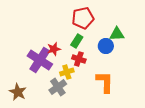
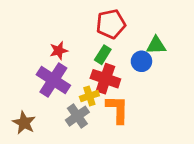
red star: (54, 49) -> (59, 51), moved
red cross: (79, 59) -> (105, 79), size x1.5
orange L-shape: (105, 82) -> (117, 109), moved

